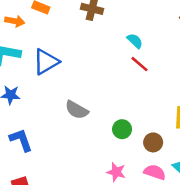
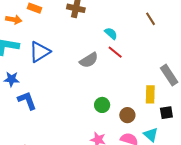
gray semicircle: (77, 110) -> (89, 60), moved, turned -60
blue L-shape: (21, 140) -> (27, 101), moved

